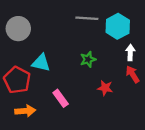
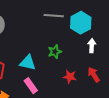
cyan triangle: (41, 63) -> (28, 63), moved
red arrow: (133, 74) -> (94, 75), moved

